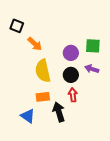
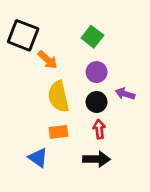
black square: (17, 26) -> (23, 35), size x1.6
green square: (93, 46) -> (92, 37), moved, turned 35
black arrow: (59, 112) -> (97, 159), moved, turned 108

